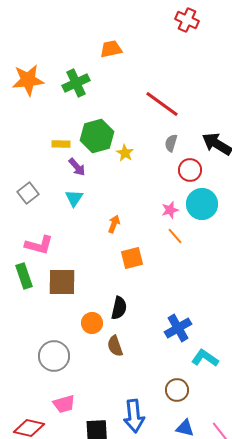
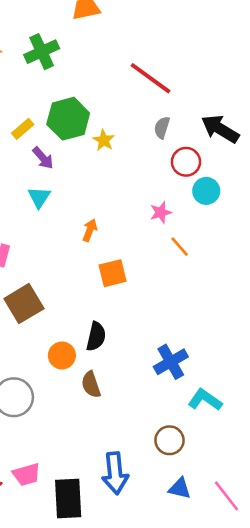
yellow rectangle: (61, 144) -> (23, 129), turned -42
cyan circle: (202, 204) -> (206, 191), moved, size x0.7
orange line: (175, 236) -> (180, 247), moved
brown square: (62, 282) -> (24, 304), turned -32
pink trapezoid: (64, 404) -> (26, 474), moved

